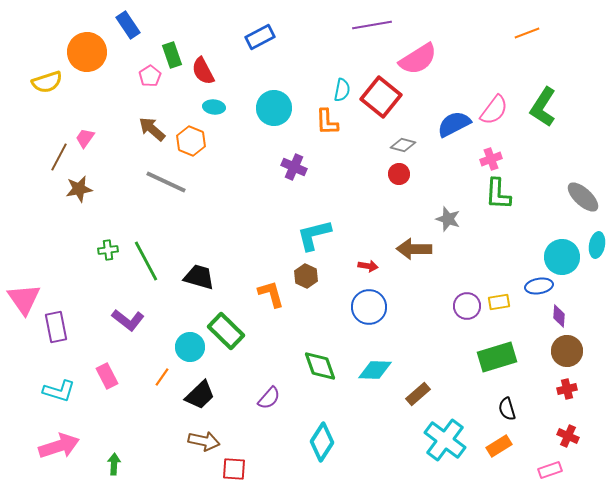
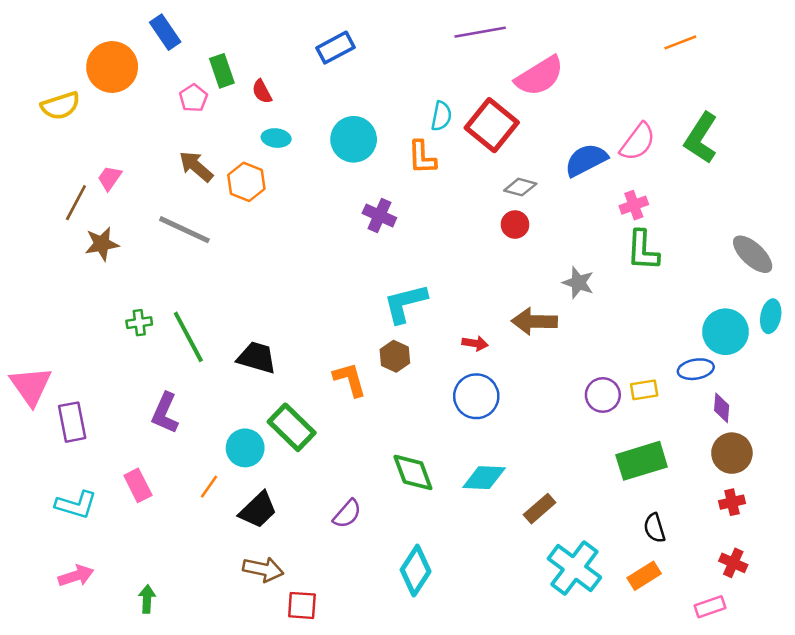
red semicircle: (203, 71) -> (262, 92), size x0.7
gray line: (166, 182) -> (184, 230), moved
purple L-shape: (128, 320) -> (165, 413), turned 76
pink arrow: (59, 446) -> (76, 576), size x0.7

